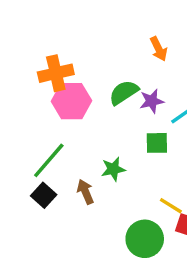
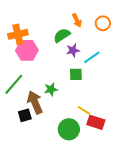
green semicircle: (124, 92) -> (62, 35), moved
brown arrow: (85, 192) -> (35, 102), size x1.6
black square: (44, 195) -> (25, 115), moved, turned 32

